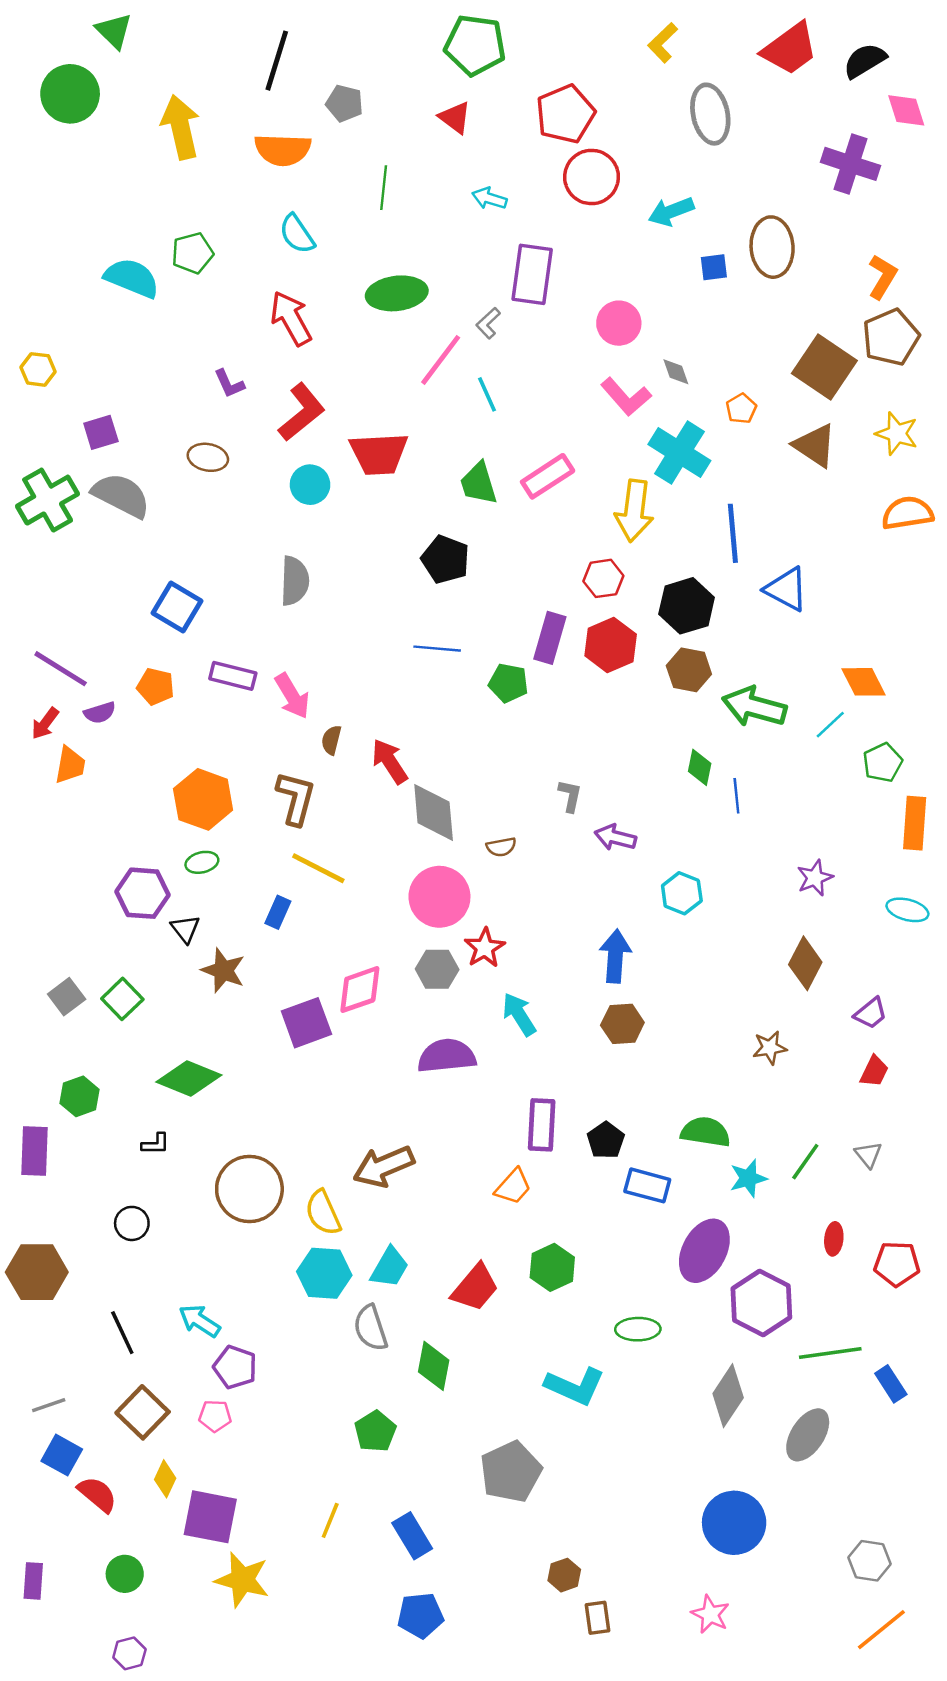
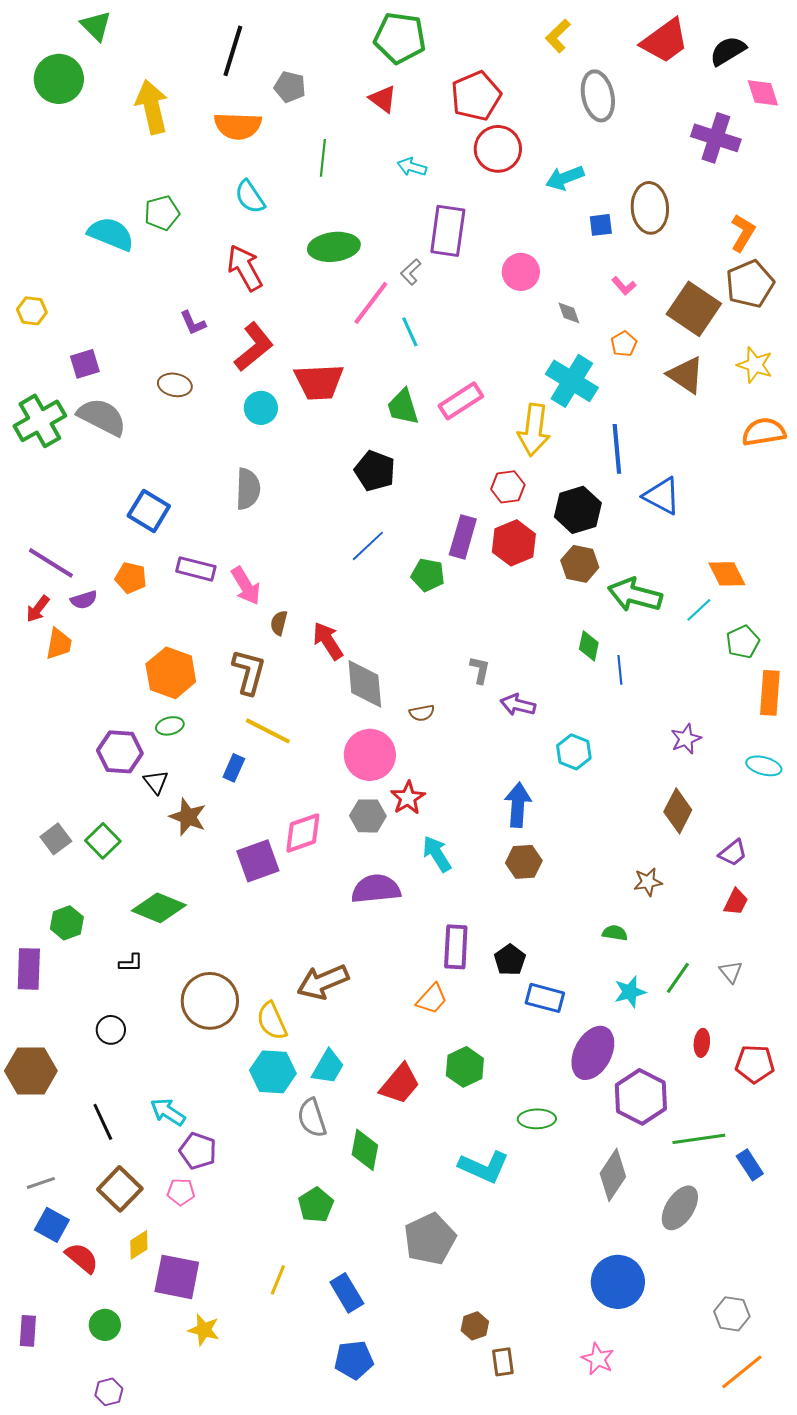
pink L-shape: (626, 397) -> (624, 286), moved, size x0.6
blue line: (437, 649) -> (368, 546), turned -48
green semicircle: (706, 1132) -> (615, 933), moved, size x0.6
yellow diamond: (165, 1479) -> (139, 1245), turned 32
yellow star: (242, 1580) -> (204, 1330), size x0.7

